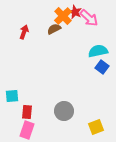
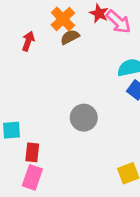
orange cross: (63, 16) -> (63, 19), moved
gray circle: (64, 111) -> (84, 118), moved

